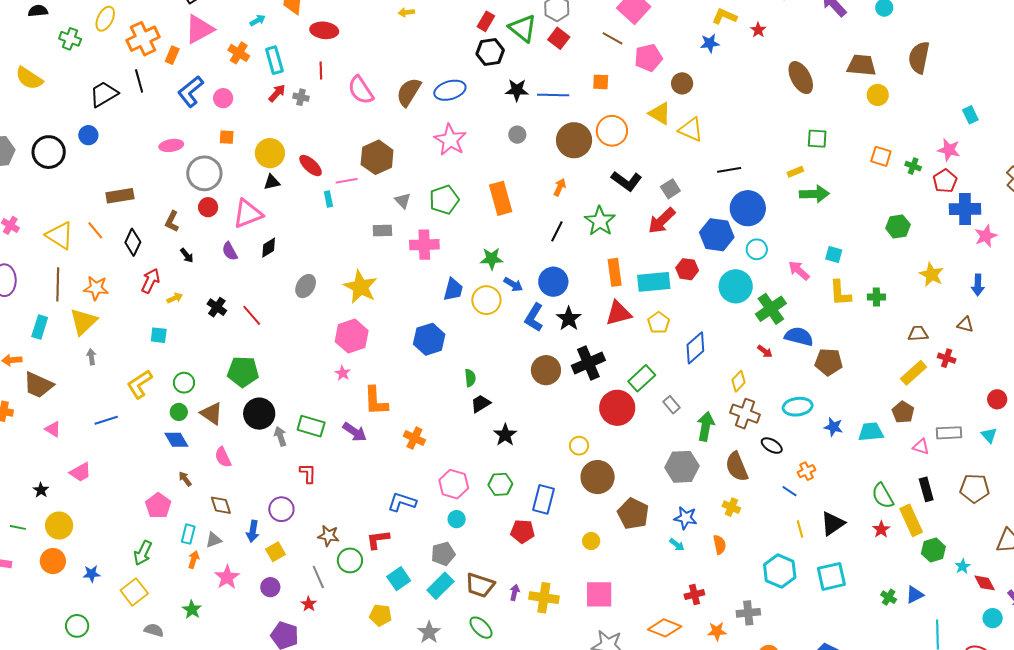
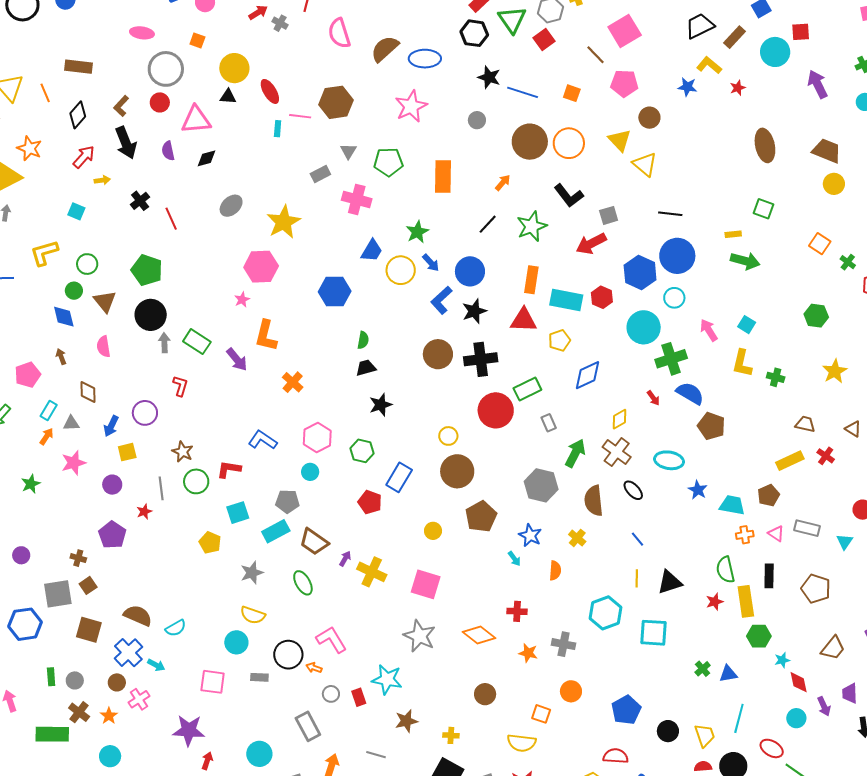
gray rectangle: (382, 230) -> (320, 174), turned -42
black arrow: (187, 255) -> (126, 143), size x2.0
green star: (492, 259) -> (417, 232), turned 30
orange cross: (806, 471) -> (745, 535), moved

